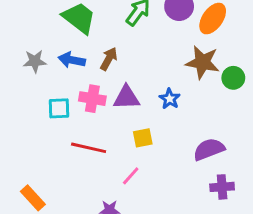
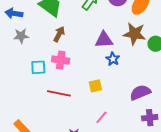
brown arrow: (109, 59) -> (59, 34), moved
blue arrow: (72, 60) -> (14, 13), moved
purple triangle: (126, 98) -> (104, 40), moved
pink line: (131, 176) -> (101, 117), moved

